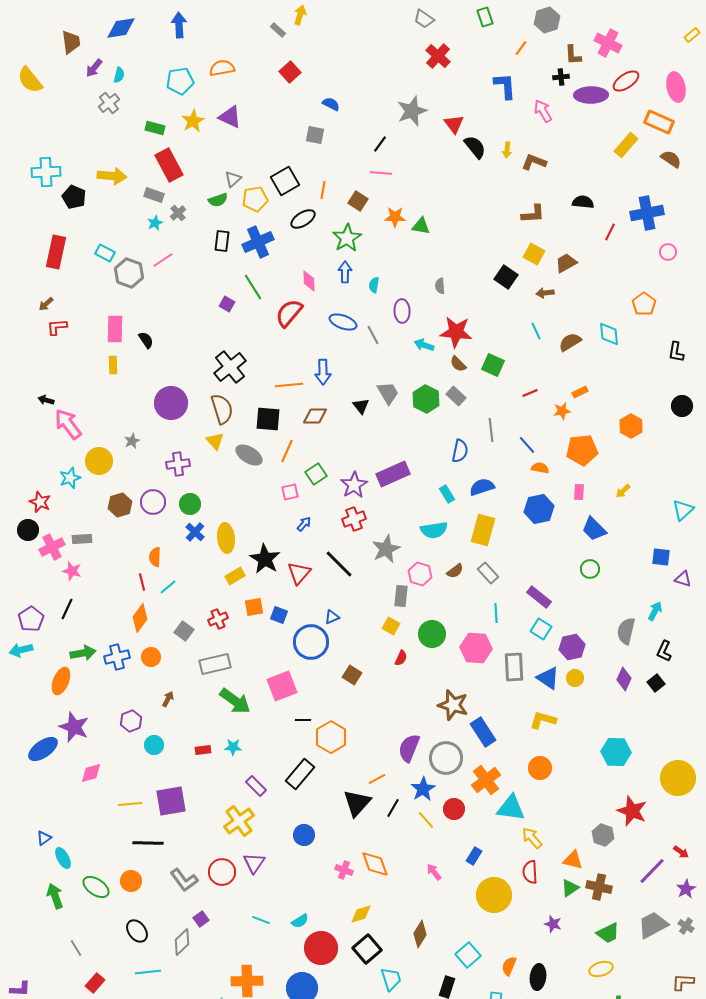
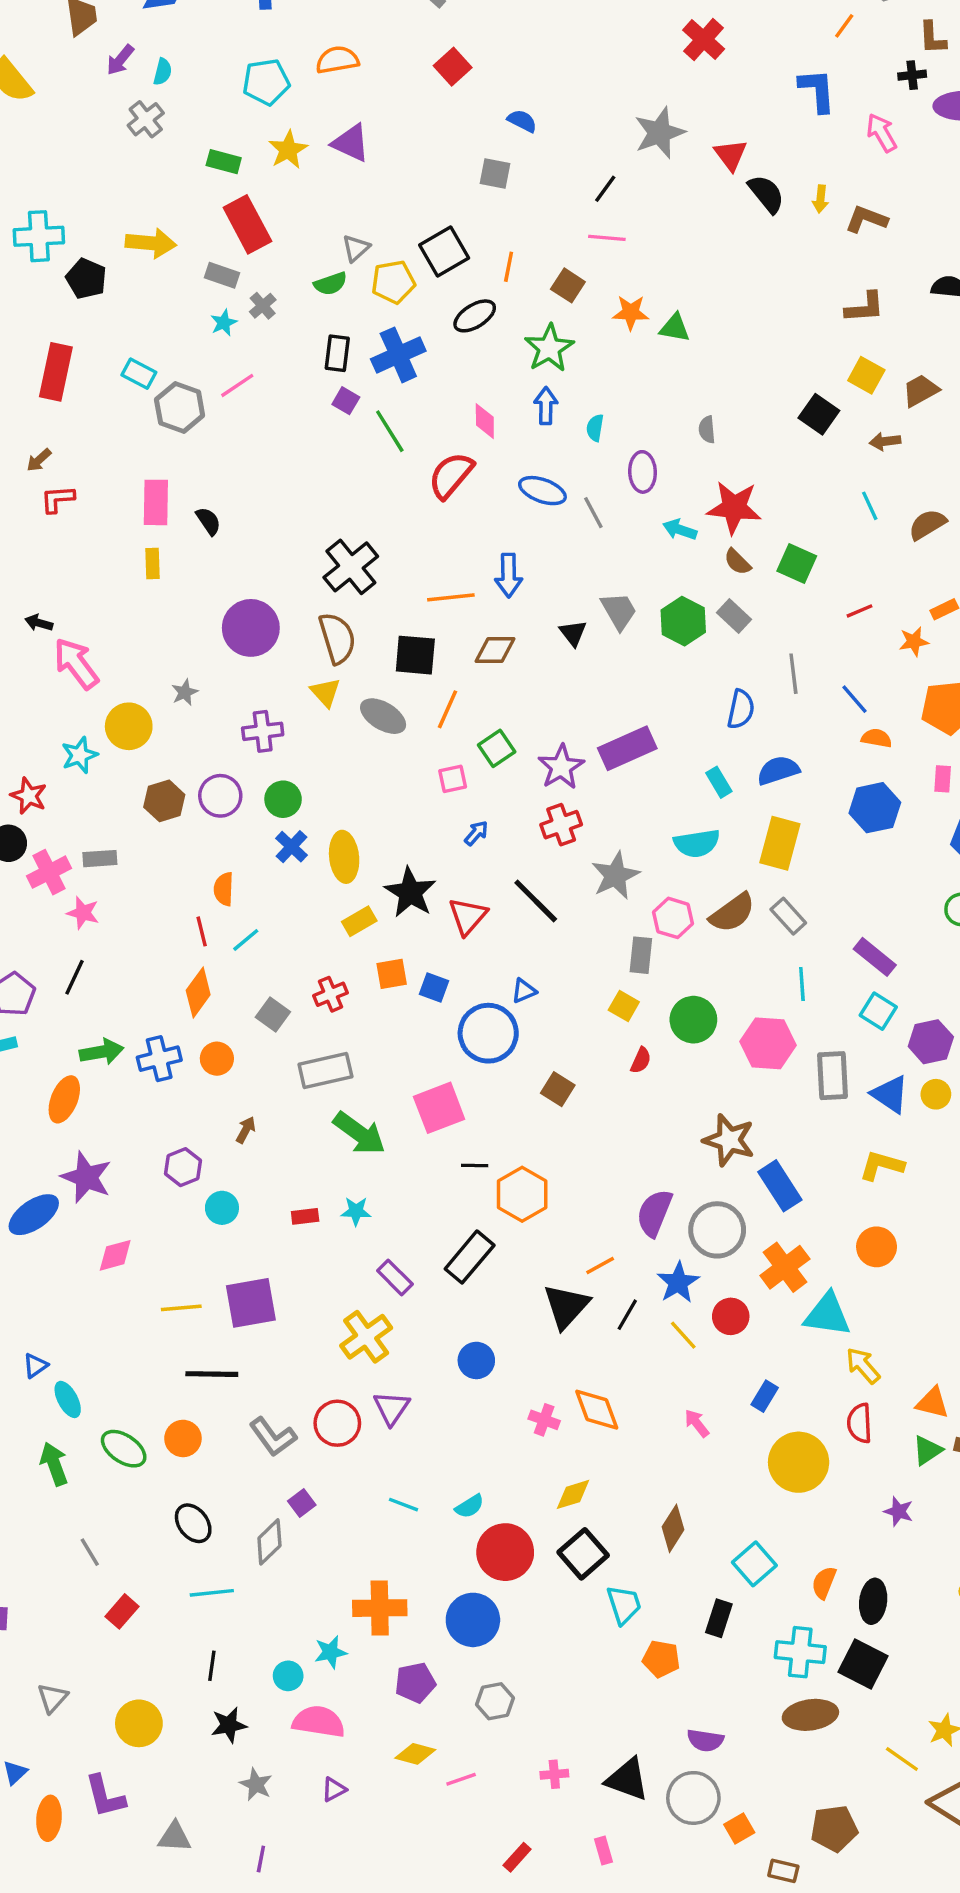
purple square: (227, 304) -> (346, 401), moved
brown semicircle: (455, 571) -> (732, 913), size x1.6

